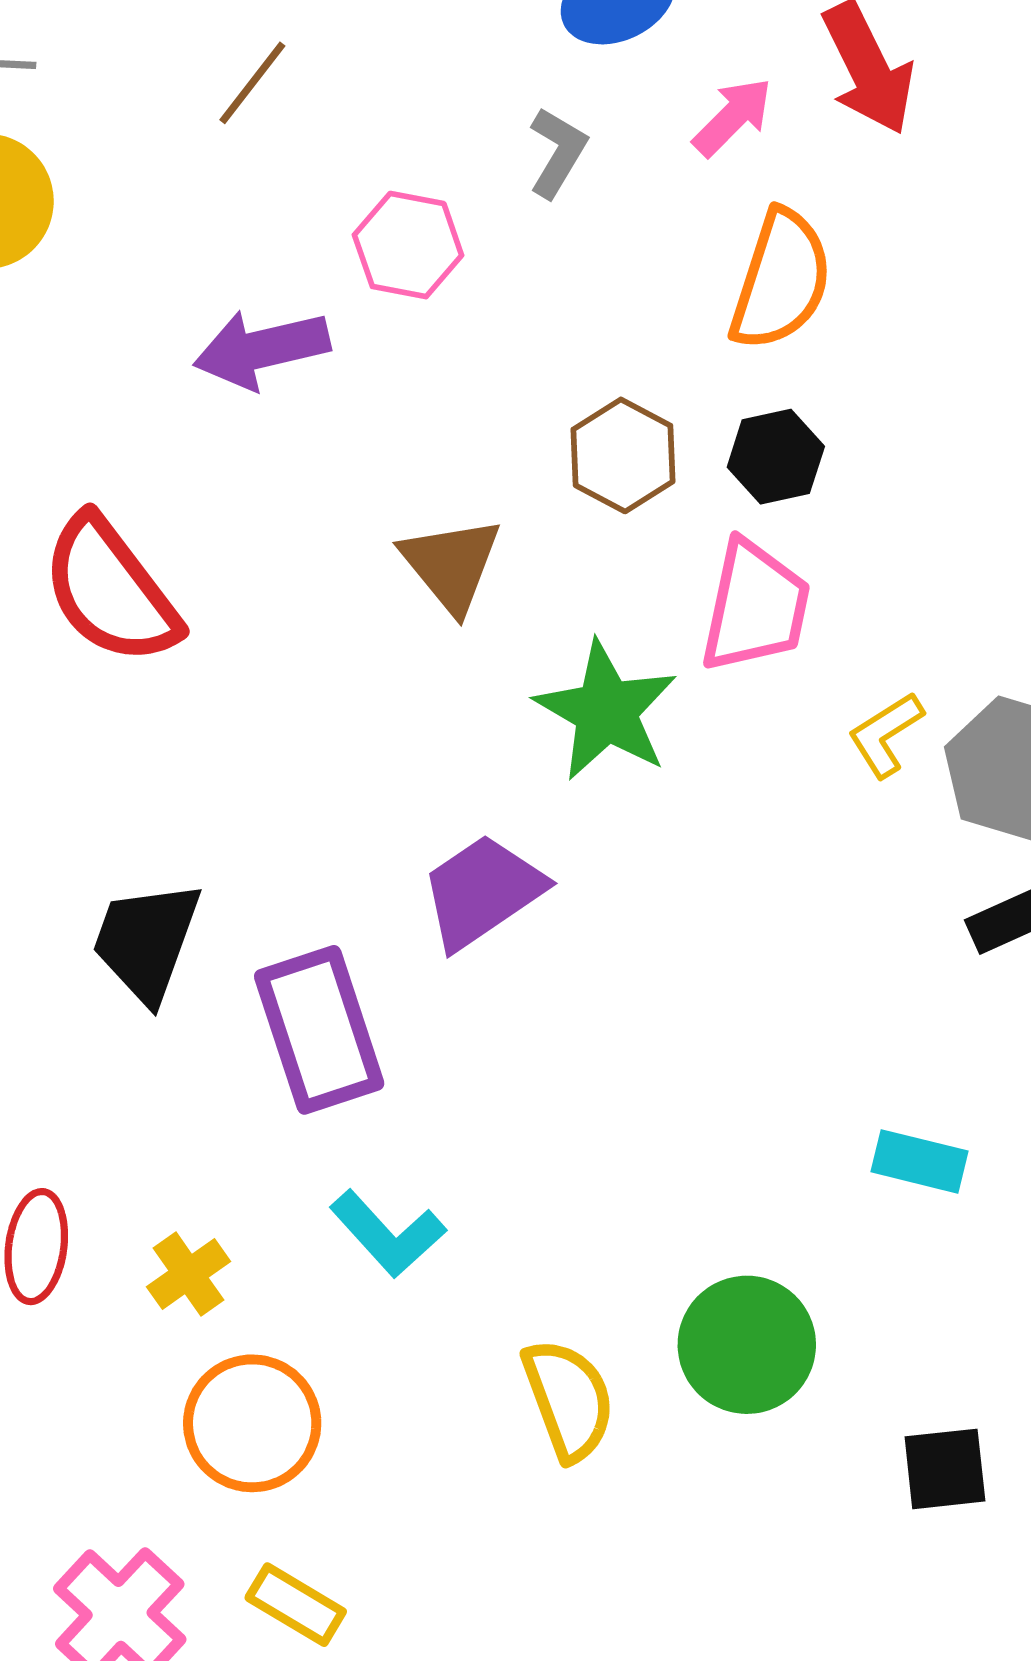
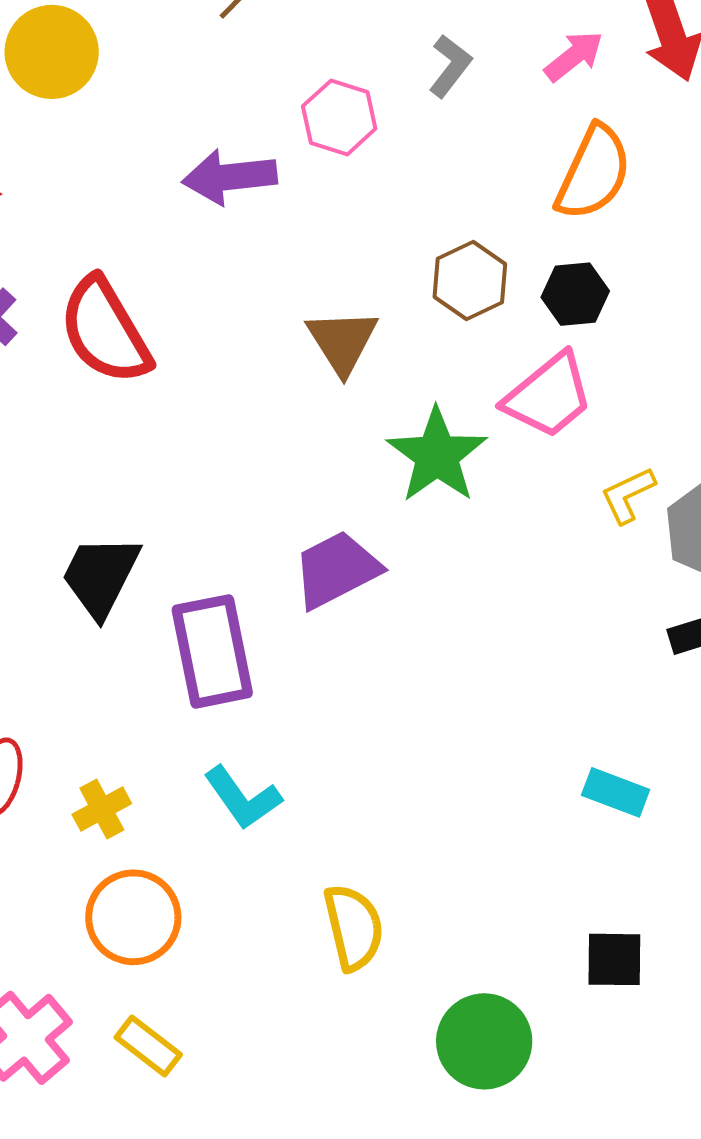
pink trapezoid: (755, 606) -> (549, 396), turned 32
green circle: (747, 1345) -> (484, 1041), moved
black square: (945, 1469) -> (614, 959), moved

